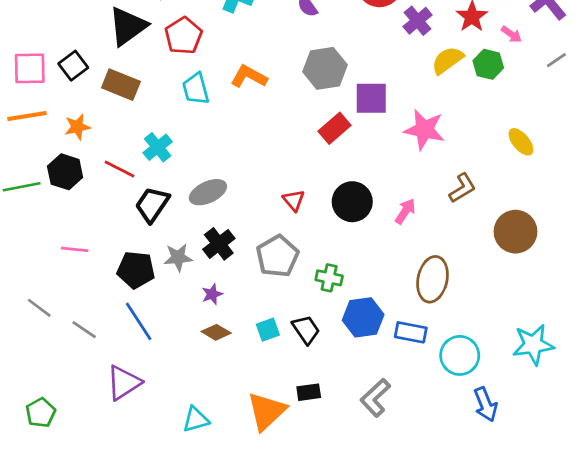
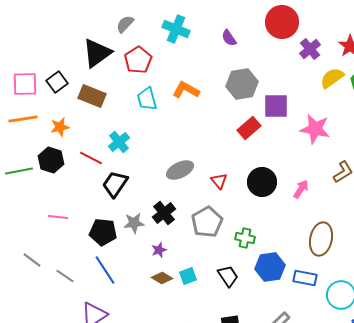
gray ellipse: (208, 192) -> (180, 170), moved
cyan square: (268, 330) -> (188, 276), moved

